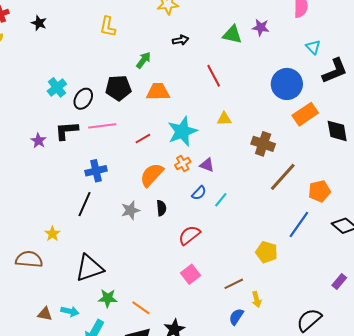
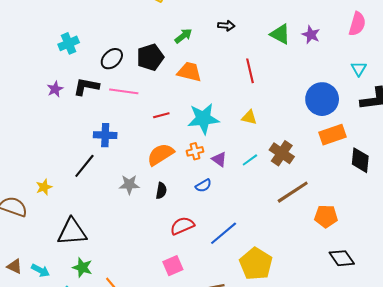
cyan cross: (57, 87) -> (69, 43), moved
black pentagon: (118, 88) -> (150, 57), turned -30
cyan line: (221, 200) -> (250, 160), moved
blue line: (299, 225) -> (224, 233), moved
yellow pentagon: (267, 252) -> (256, 264), size x1.4

